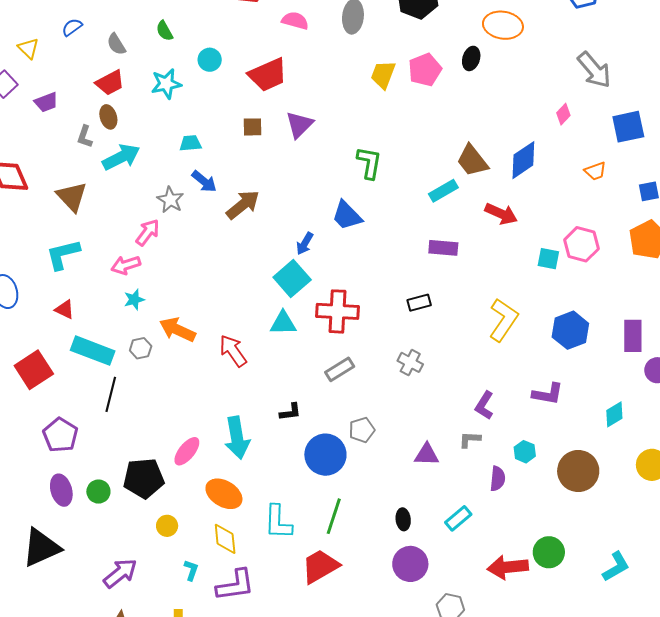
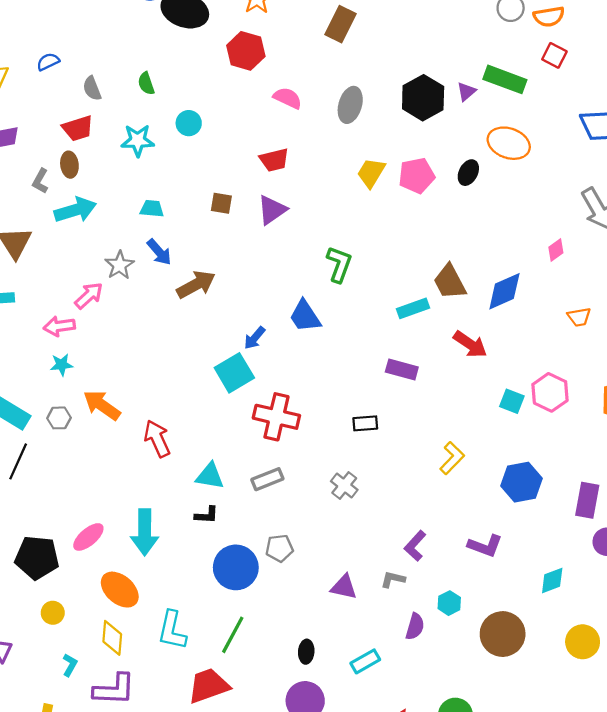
red trapezoid: (268, 75) -> (274, 160), moved, size x0.7
yellow L-shape: (503, 320) -> (452, 458), size x0.7
cyan triangle: (283, 323) -> (210, 476), moved

